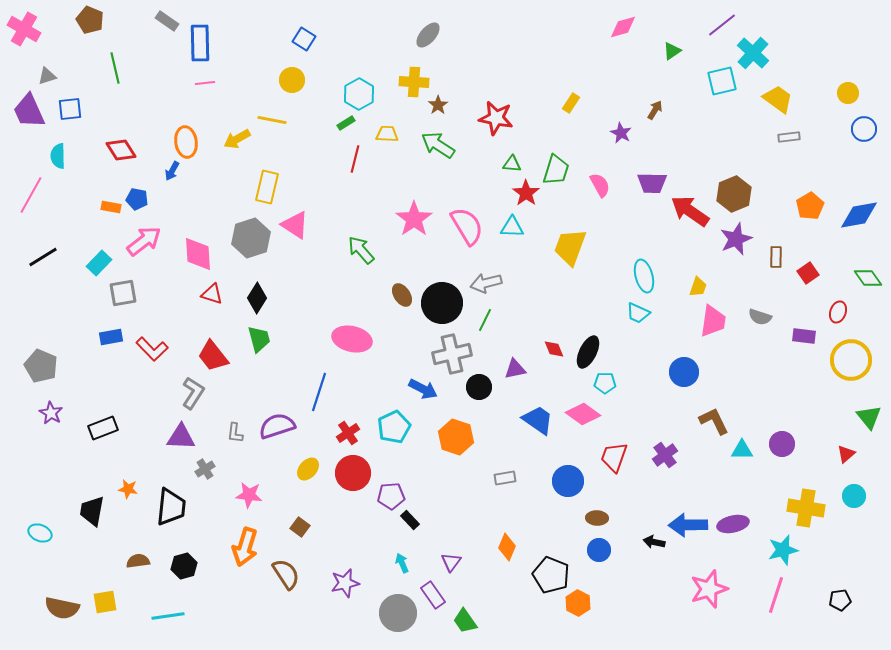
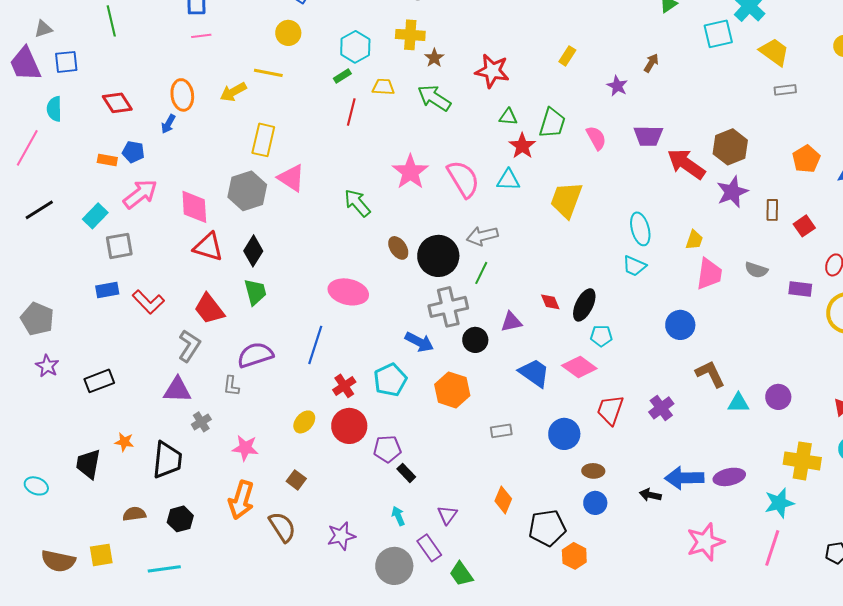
red triangle: (212, 294) -> (208, 247), size x1.4
purple semicircle: (277, 426) -> (255, 355), moved
black pentagon: (551, 575) -> (547, 528), turned -30

